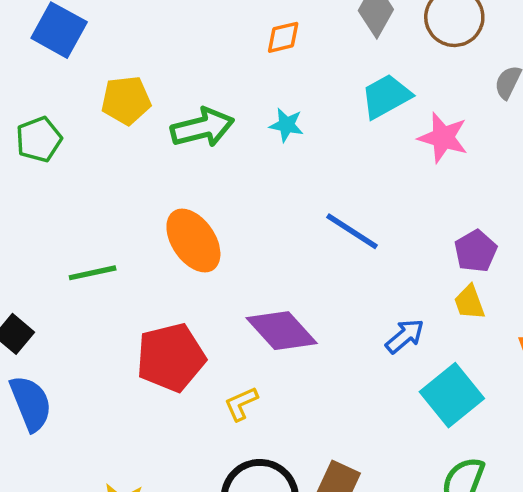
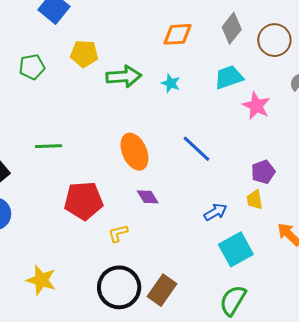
orange diamond: (283, 37) -> (178, 34), size x1.4
orange ellipse: (193, 241) -> (134, 152), moved
purple diamond: (282, 331) -> (148, 197), size x0.6

